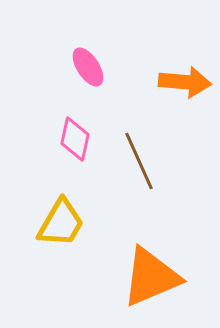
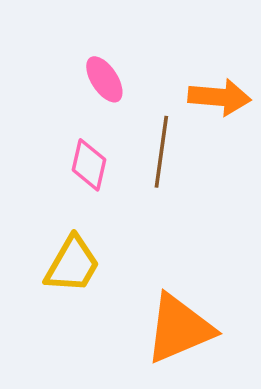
brown line: (139, 161) -> (161, 152), moved, turned 32

